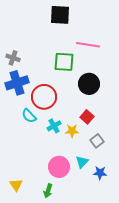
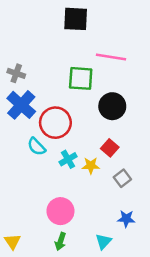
blue cross: (17, 83) -> (21, 105), turned -30
cyan triangle: (82, 162) -> (103, 241), moved
pink circle: (59, 167) -> (60, 211), moved
yellow triangle: (16, 185) -> (12, 241), moved

